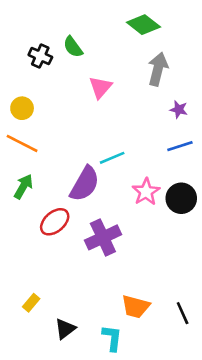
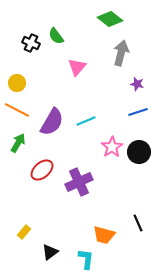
purple semicircle: (85, 184) -> (52, 122), moved
black line: (183, 313) -> (138, 223), moved

